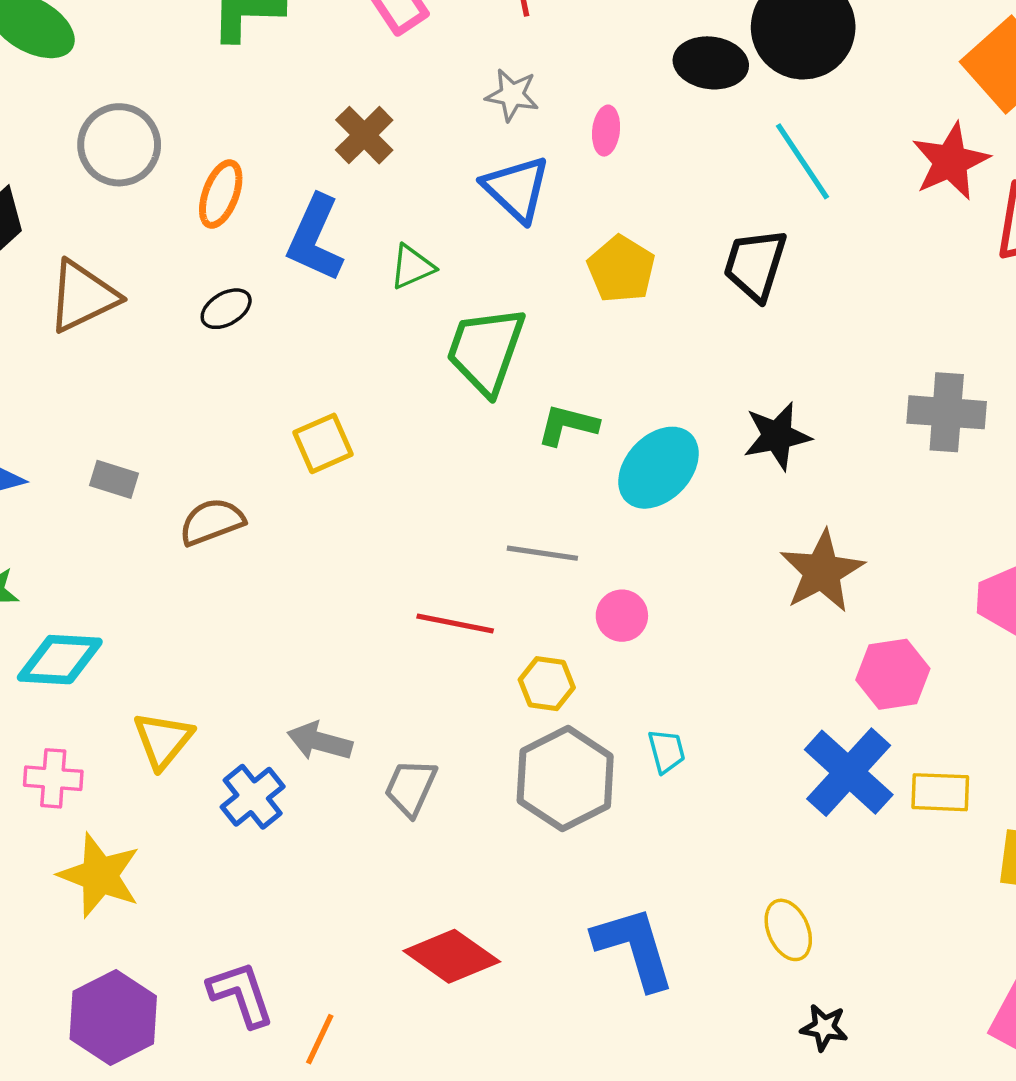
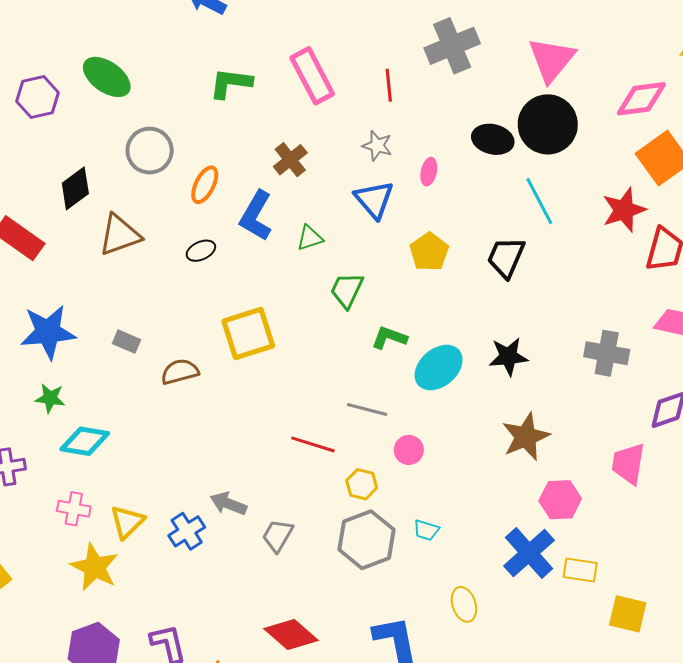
green trapezoid: (486, 350) -> (347, 290), size x0.7
yellow square: (323, 443) -> (248, 334), size x1.6
yellow triangle: (163, 740) -> (127, 522), moved
cyan trapezoid: (667, 751) -> (426, 530), turned 116
yellow ellipse: (788, 930) -> (464, 604), moved

